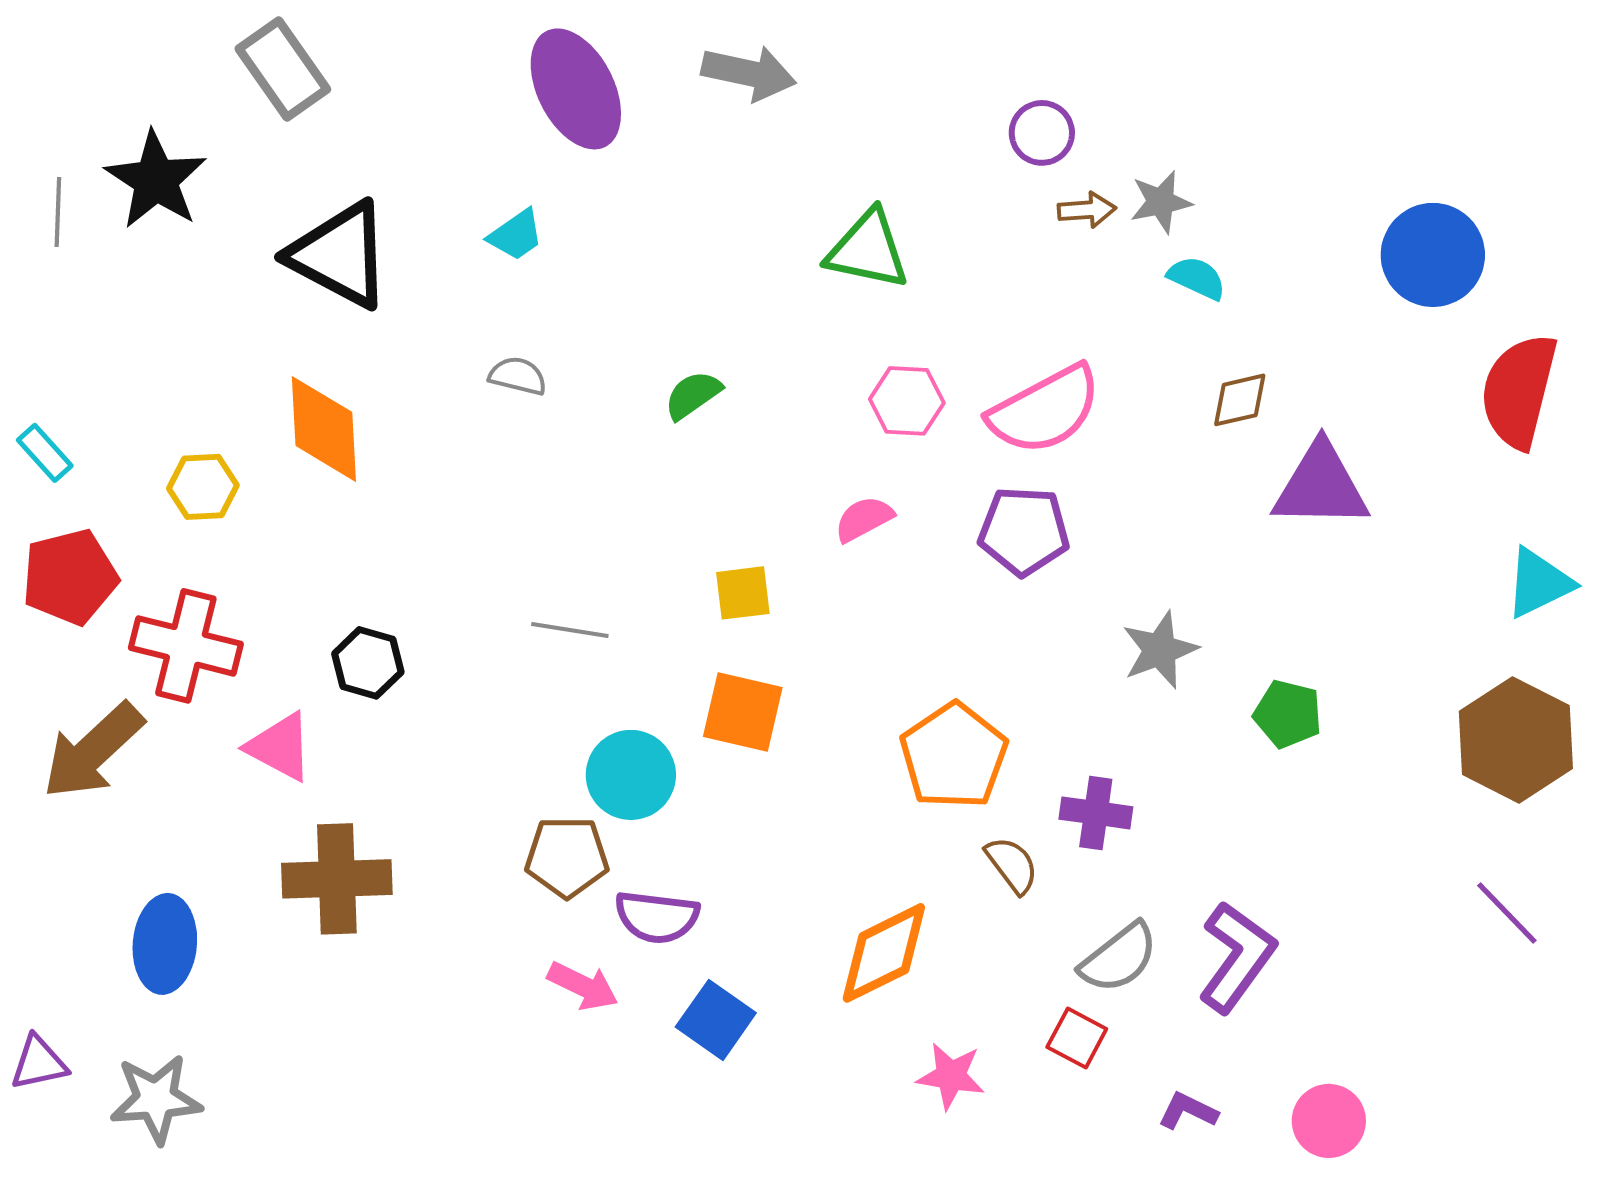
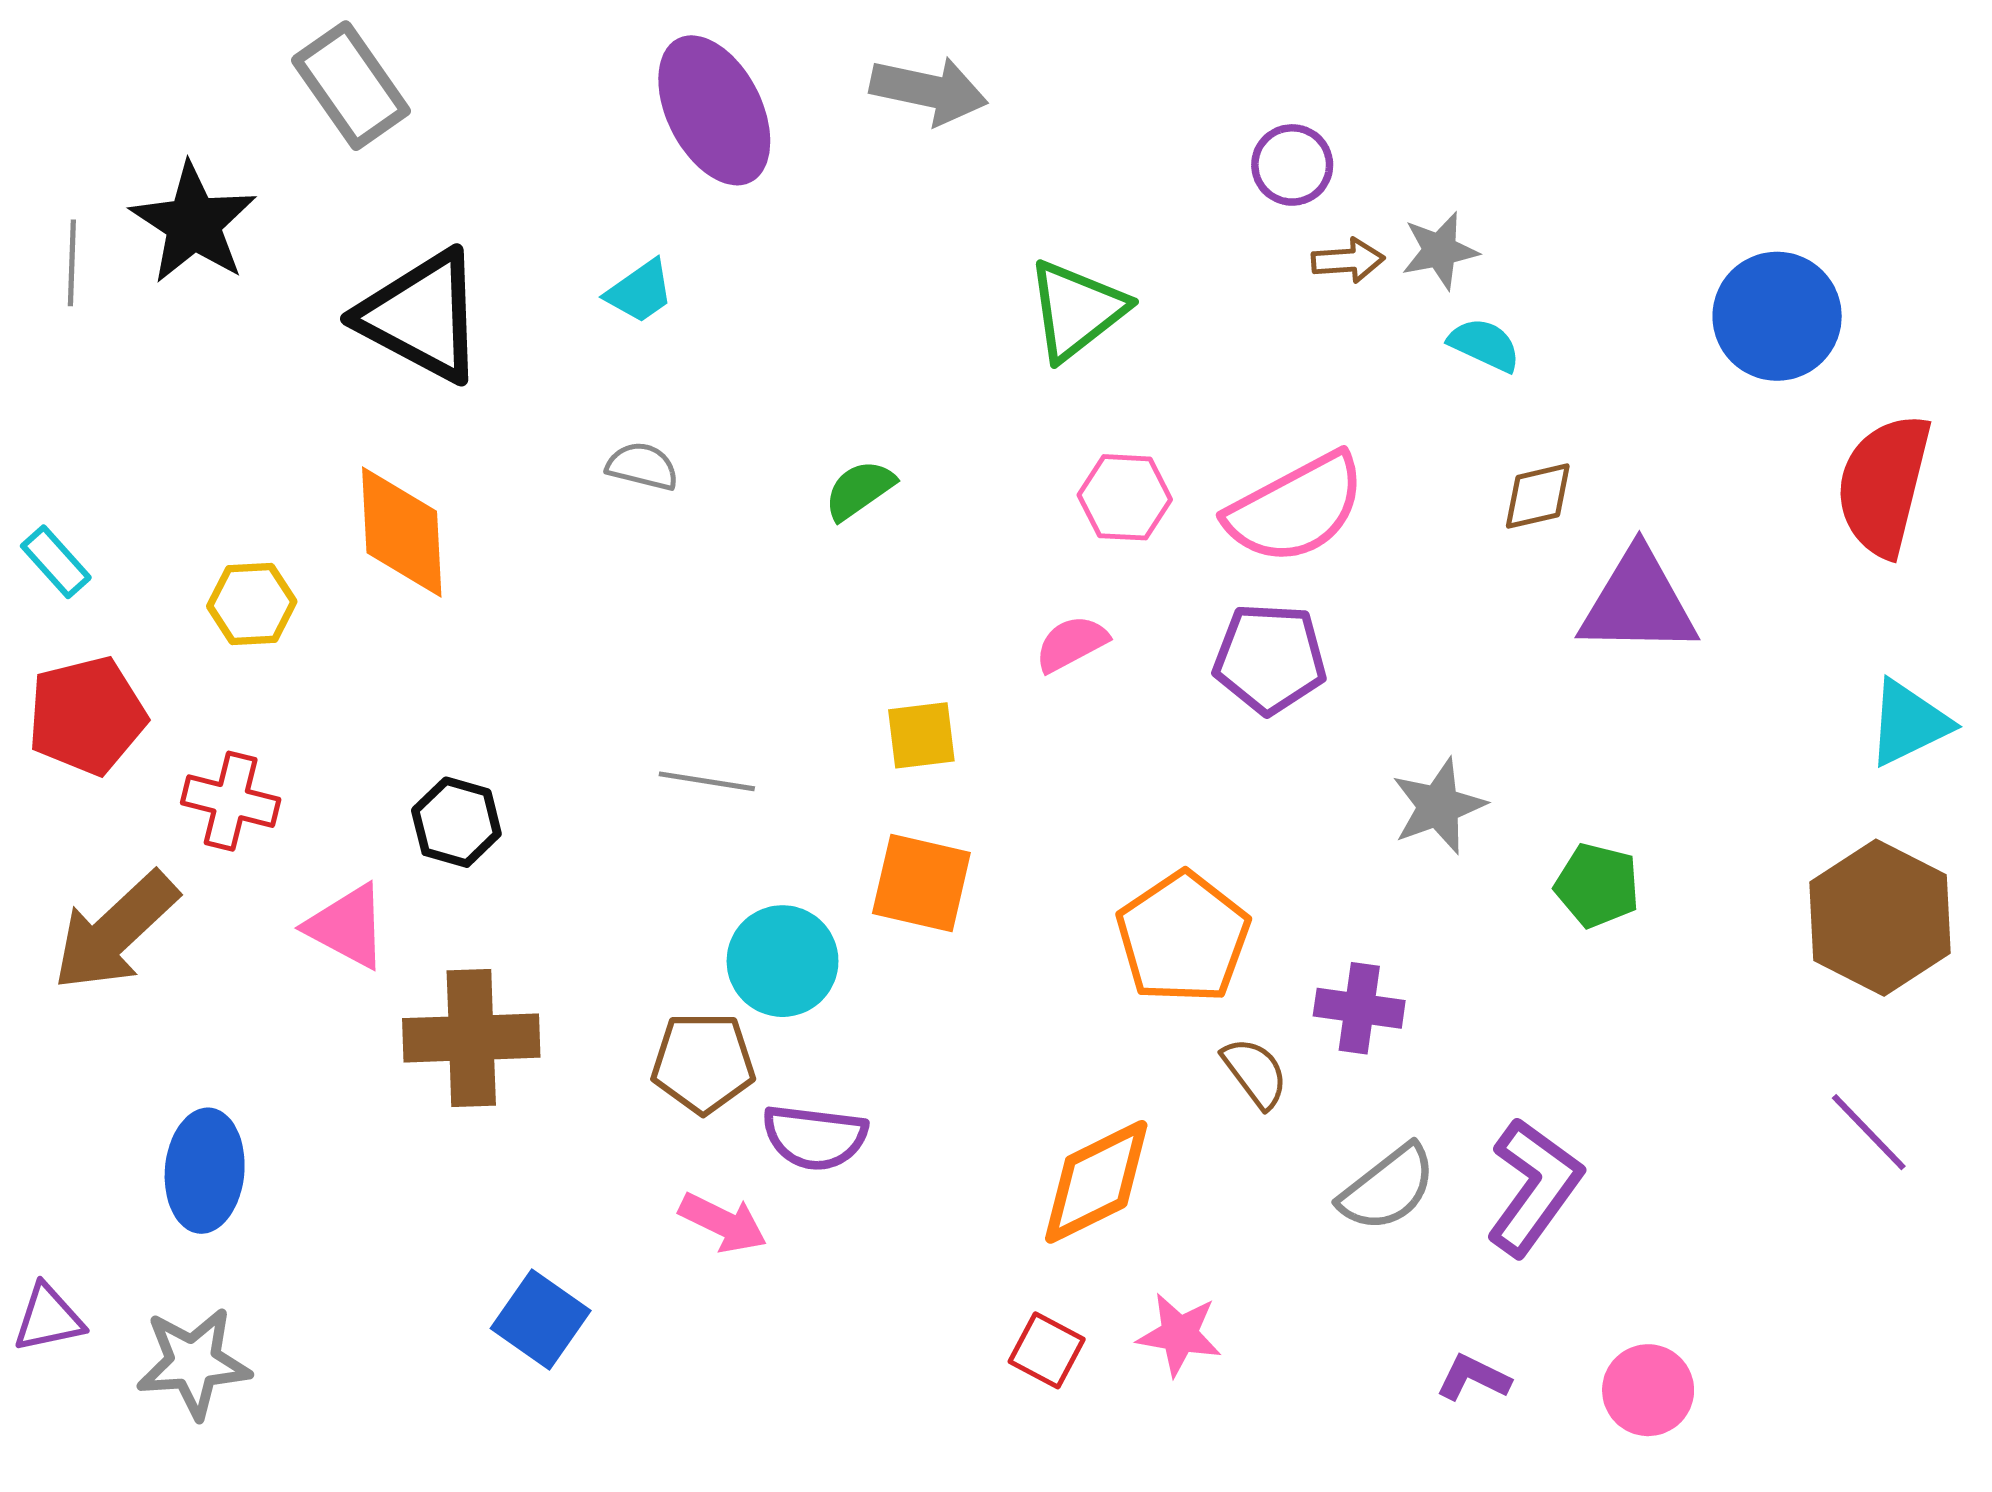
green triangle: (868, 250) -> (1076, 310), turned -50
red cross: (186, 646) -> (231, 801), size x0.7
brown cross: (337, 879) -> (471, 1038), moved
blue square: (716, 1020) -> (541, 1319), moved
red square: (1077, 1038) -> (1047, 1350), moved

